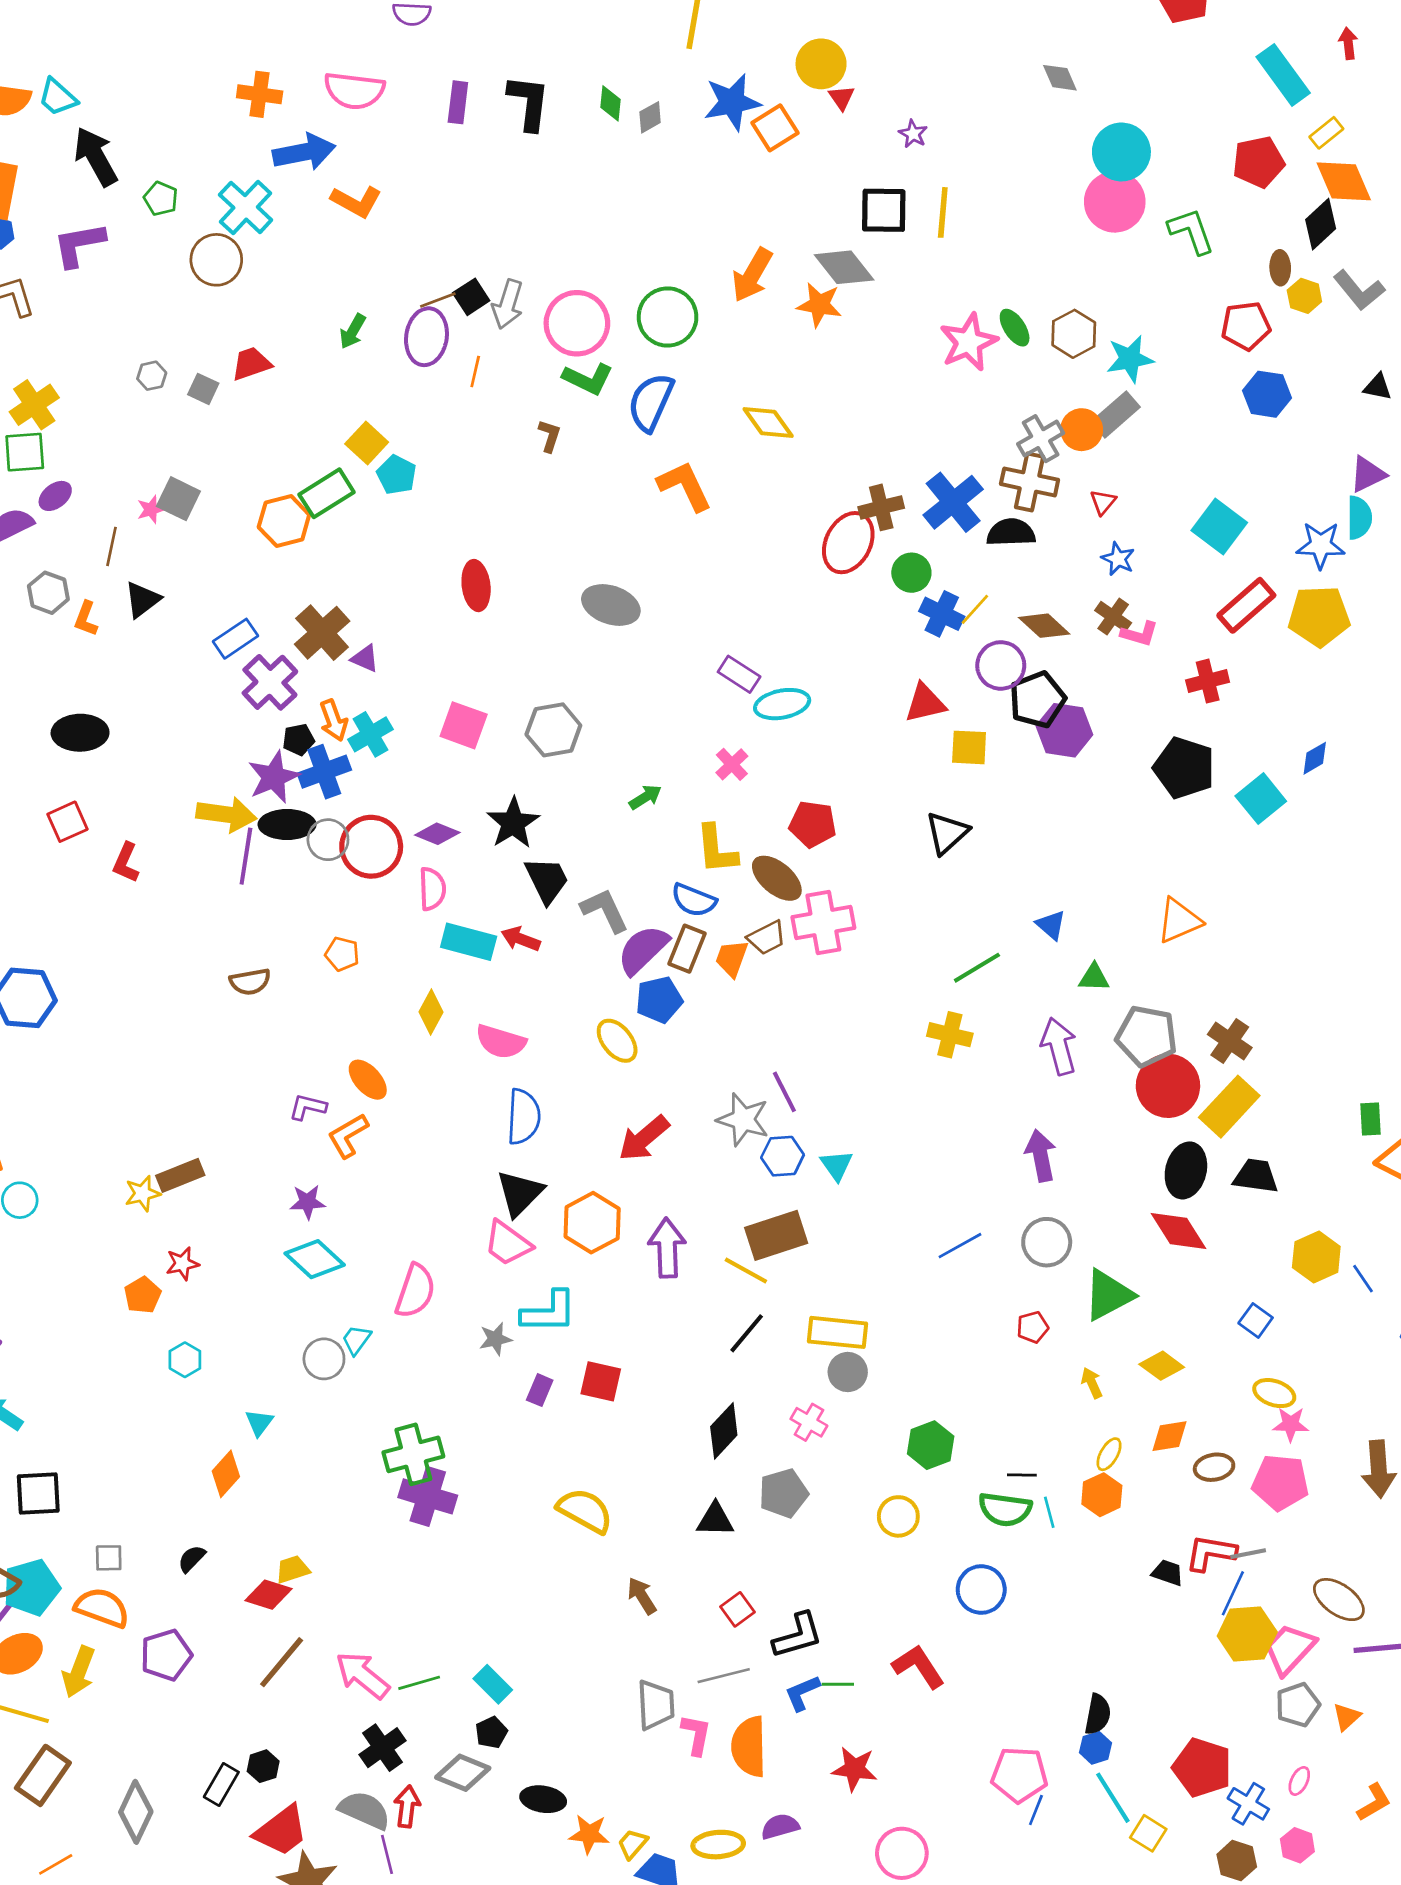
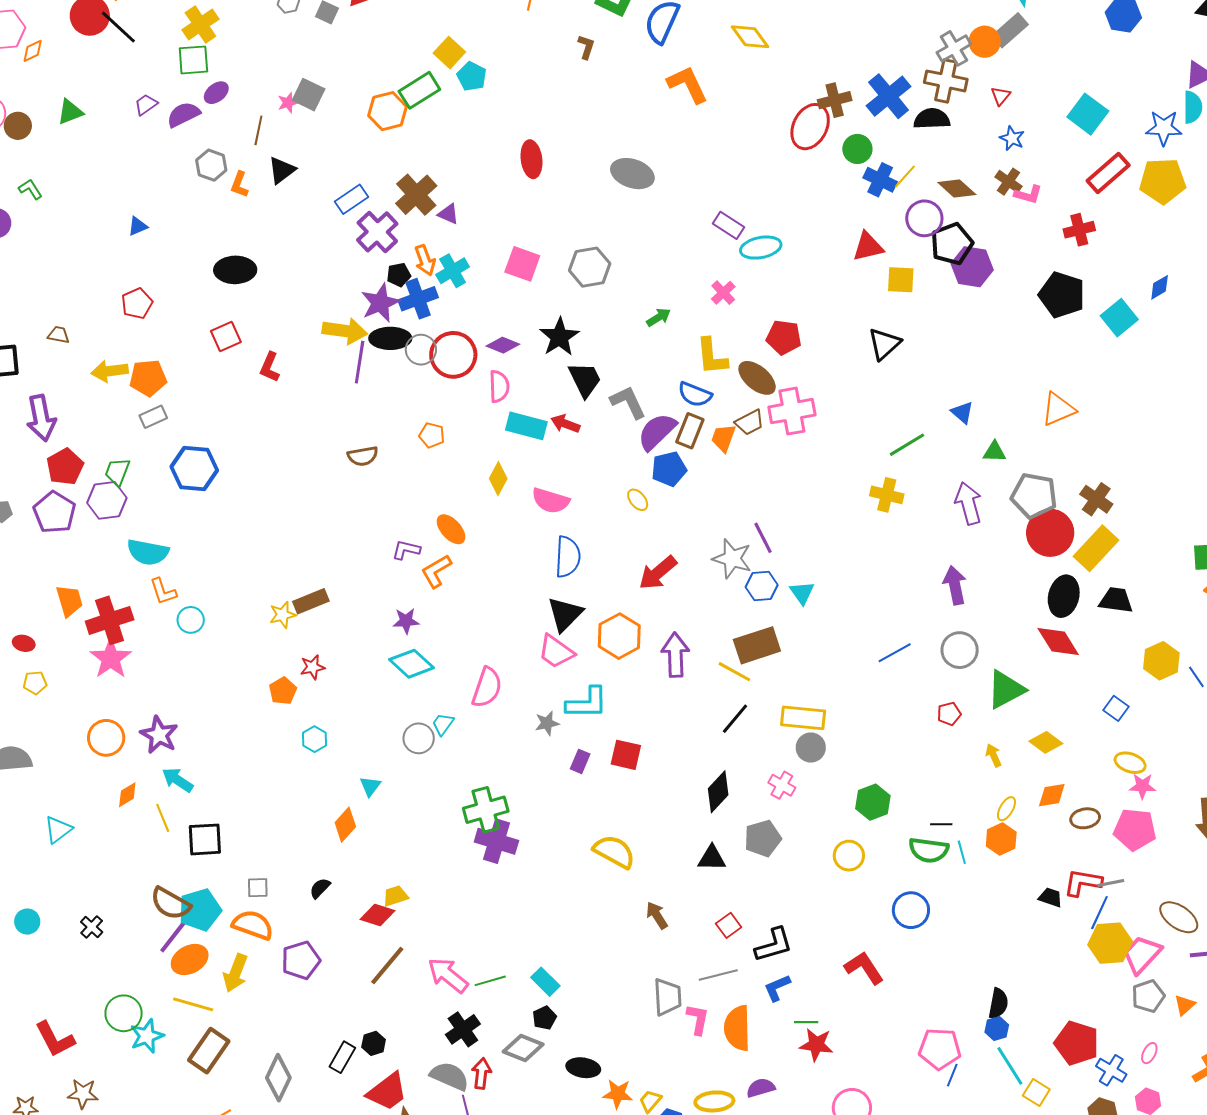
yellow ellipse: (617, 1041) -> (638, 500), size x0.7
green line: (838, 1684) -> (806, 1022), moved

